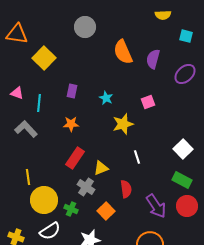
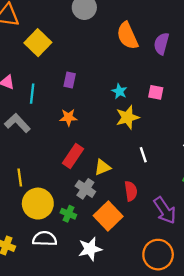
cyan star: (106, 98) -> (119, 91), moved
pink square: (148, 102) -> (156, 92), turned 32
orange square: (106, 211) -> (108, 216), size x1.4
white semicircle: (50, 231) -> (45, 239), turned -145

